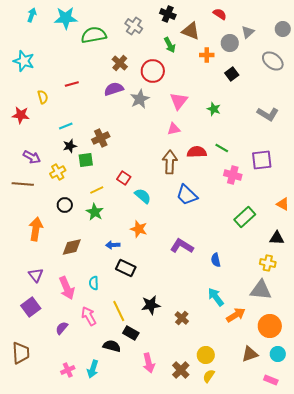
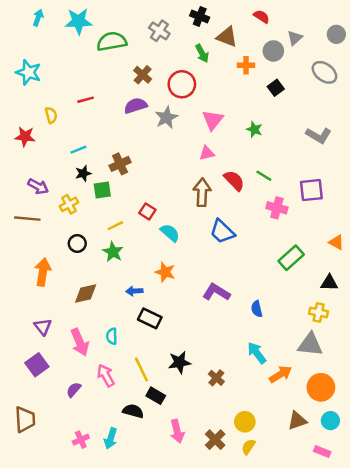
red semicircle: (197, 152) -> (234, 181), turned 48

